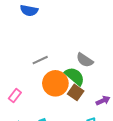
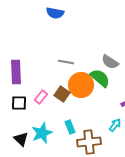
gray line: (40, 60) -> (66, 62), turned 35
brown square: (76, 92) -> (62, 94), moved

